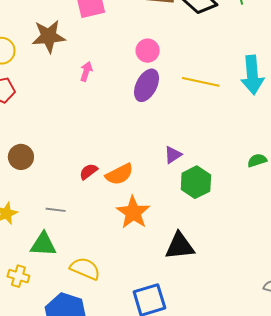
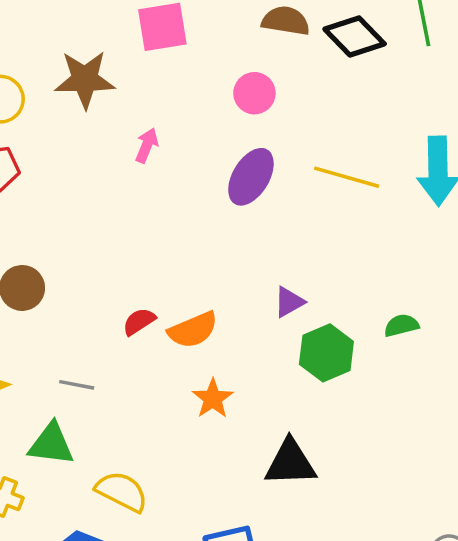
pink circle: (148, 51) -> (254, 93), moved
green semicircle: (257, 160) -> (401, 325), moved
orange star: (133, 212) -> (213, 399), size x0.7

